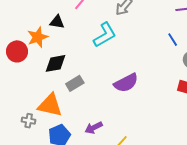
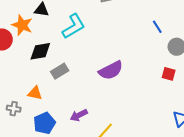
cyan L-shape: (105, 35) -> (74, 26), moved
orange star: (38, 37) -> (22, 25), turned -30
orange triangle: (50, 105) -> (35, 93), size x0.6

